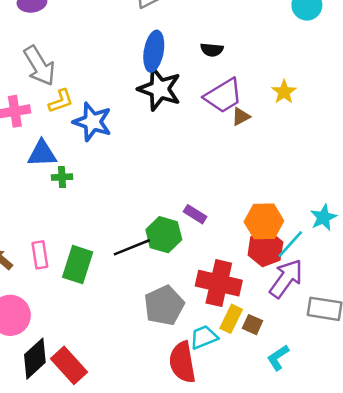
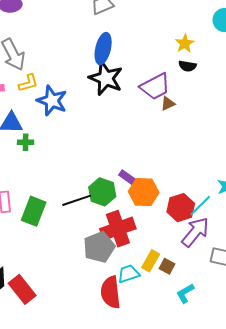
black semicircle: (212, 50) -> (187, 66), moved
yellow star: (284, 92) -> (185, 43), moved
orange hexagon: (264, 221) -> (144, 192), moved
red cross: (219, 283) -> (118, 229), moved, turned -36

